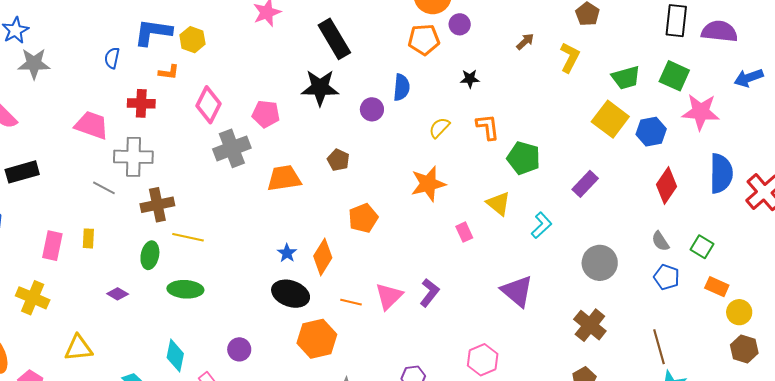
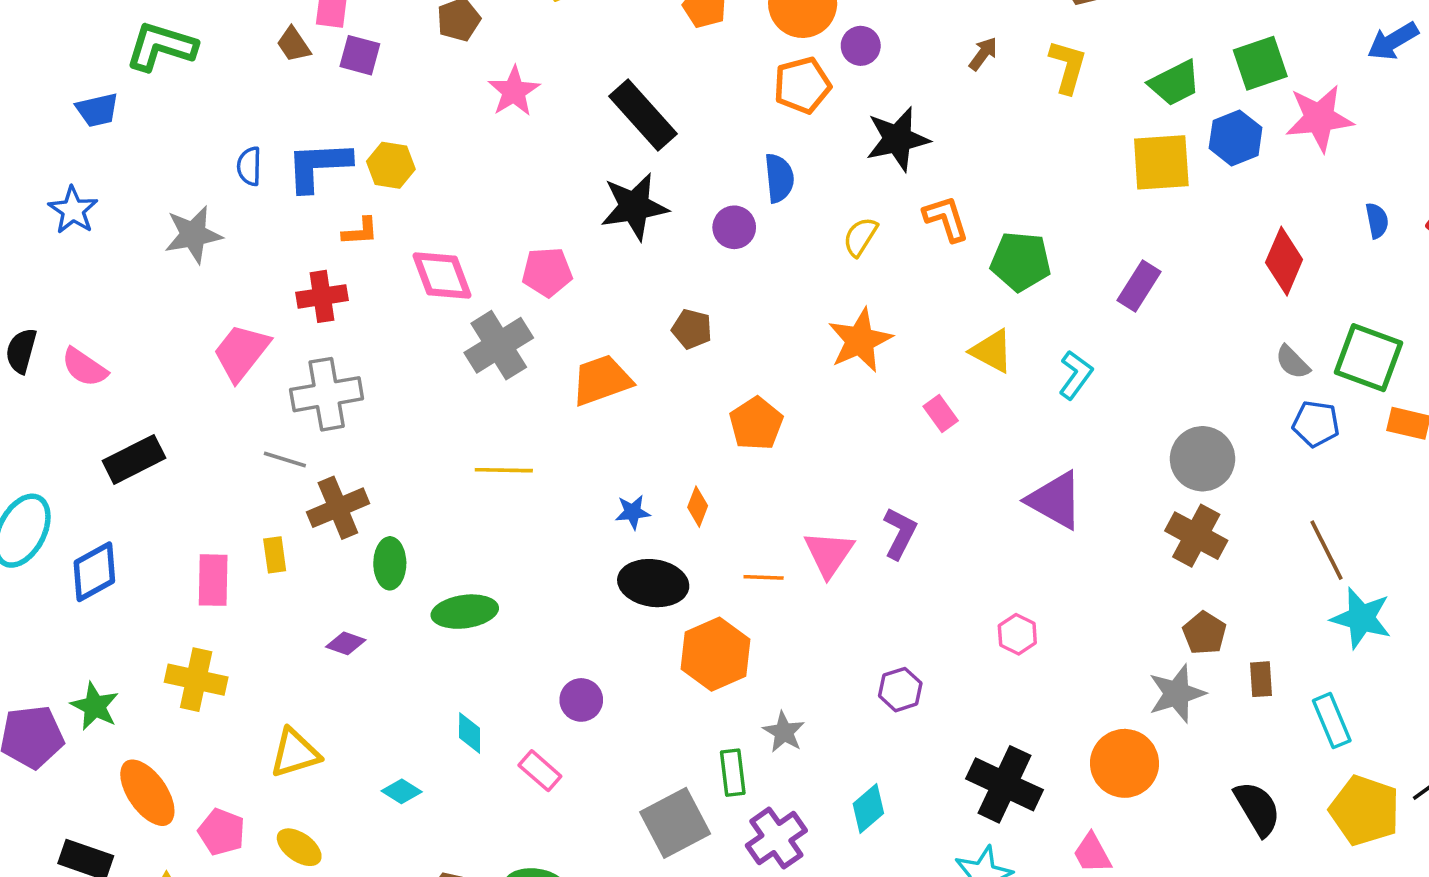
blue semicircle: (112, 58) -> (249, 166), moved
gray star: (34, 64) -> (193, 235), moved
green square: (674, 76) -> (1260, 63), turned -32
black star: (470, 79) -> (898, 139), size x1.8
pink diamond: (209, 105) -> (442, 275), turned -36
yellow square: (610, 119) -> (1161, 162), turned -30
pink trapezoid: (92, 125) -> (241, 352), turned -60
blue hexagon: (651, 132) -> (1236, 138), moved
blue semicircle: (721, 173) -> (1377, 221), size x0.5
brown cross: (157, 205) -> (338, 508), moved
yellow line: (188, 237) -> (504, 470), moved
green square: (702, 247) -> (1368, 358), size x1.6
blue star: (287, 253) -> (633, 512), turned -30
orange diamond: (323, 257) -> (698, 507), size x0.6
gray circle: (600, 263) -> (1203, 459), moved
cyan diamond: (175, 356) -> (470, 733), size x0.7
pink hexagon: (483, 360) -> (1017, 634), size x0.7

